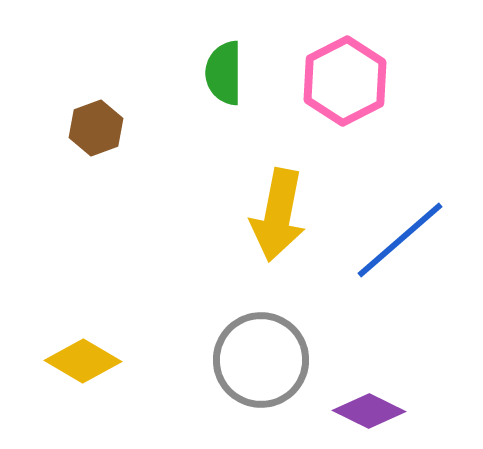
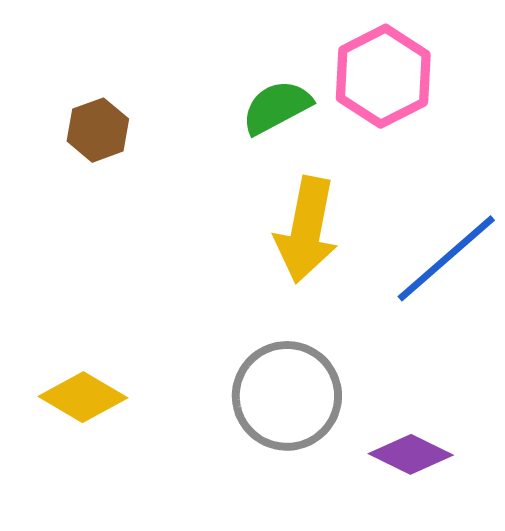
green semicircle: (224, 73) -> (277, 107), moved, turned 62

